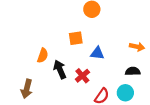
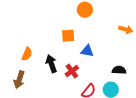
orange arrow: (137, 47) -> (126, 29), moved
orange semicircle: (43, 56) -> (27, 54), moved

